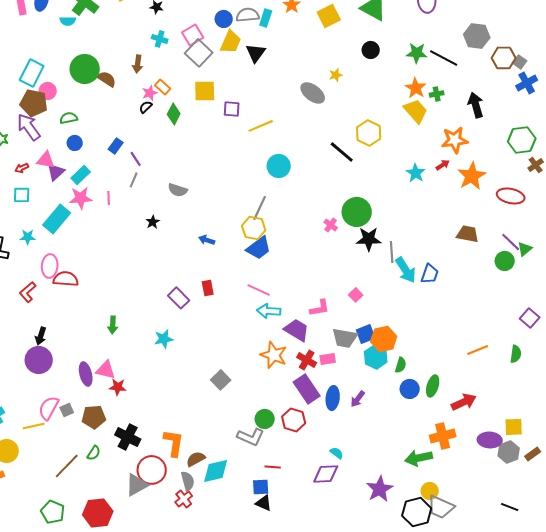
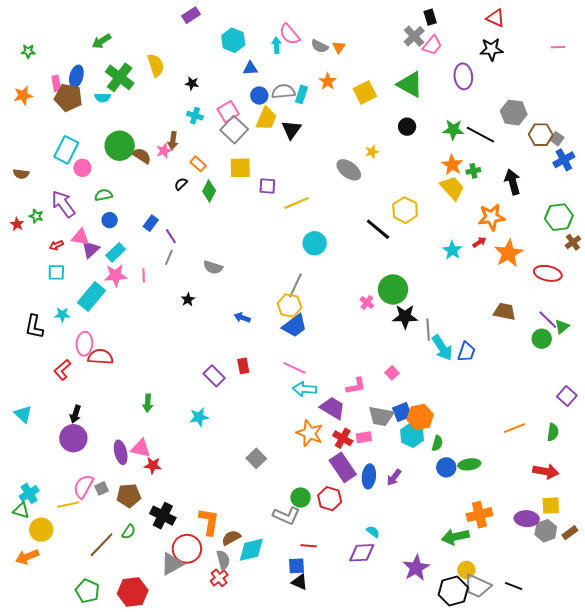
pink star: (150, 93) -> (164, 151), moved
brown pentagon: (34, 103) -> (68, 97), moved
green ellipse: (433, 386) -> (469, 464), turned 65
red arrow: (464, 402) -> (546, 471), moved, turned 35
black line: (510, 507) -> (514, 586), moved

